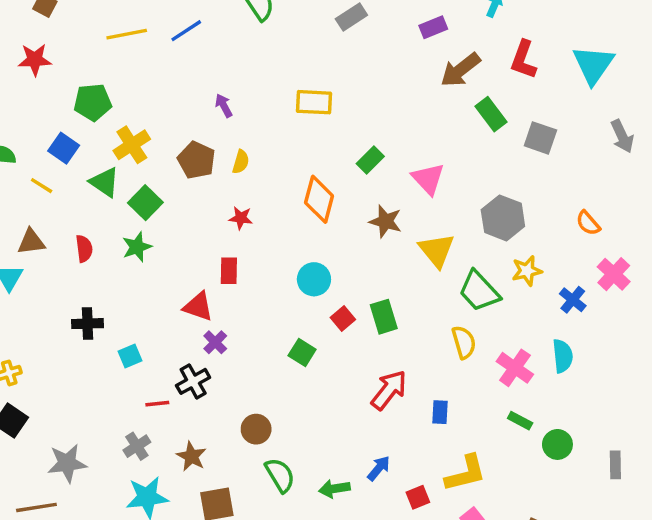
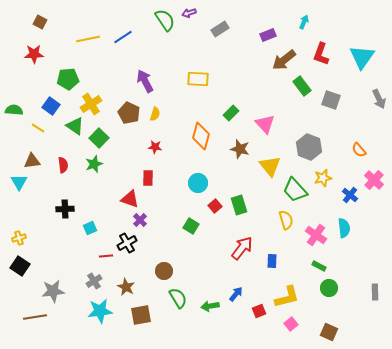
purple arrow: (224, 106) -> (145, 81), size x1.6
green circle: (557, 444) -> (329, 288), moved

